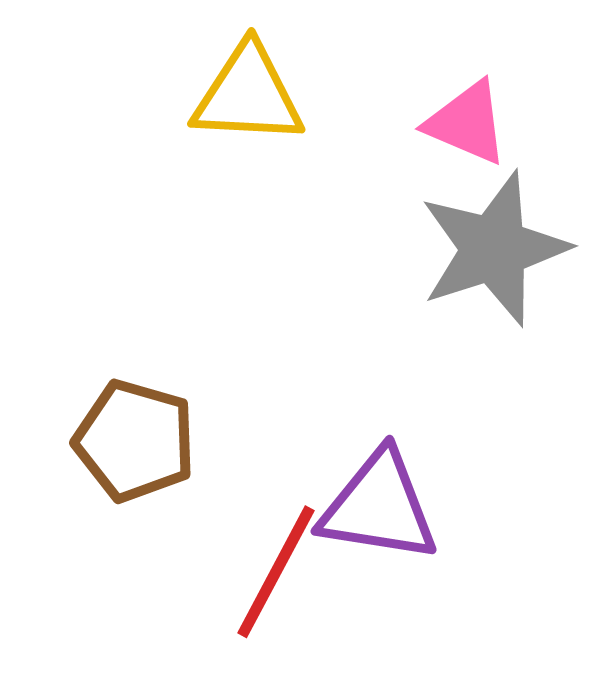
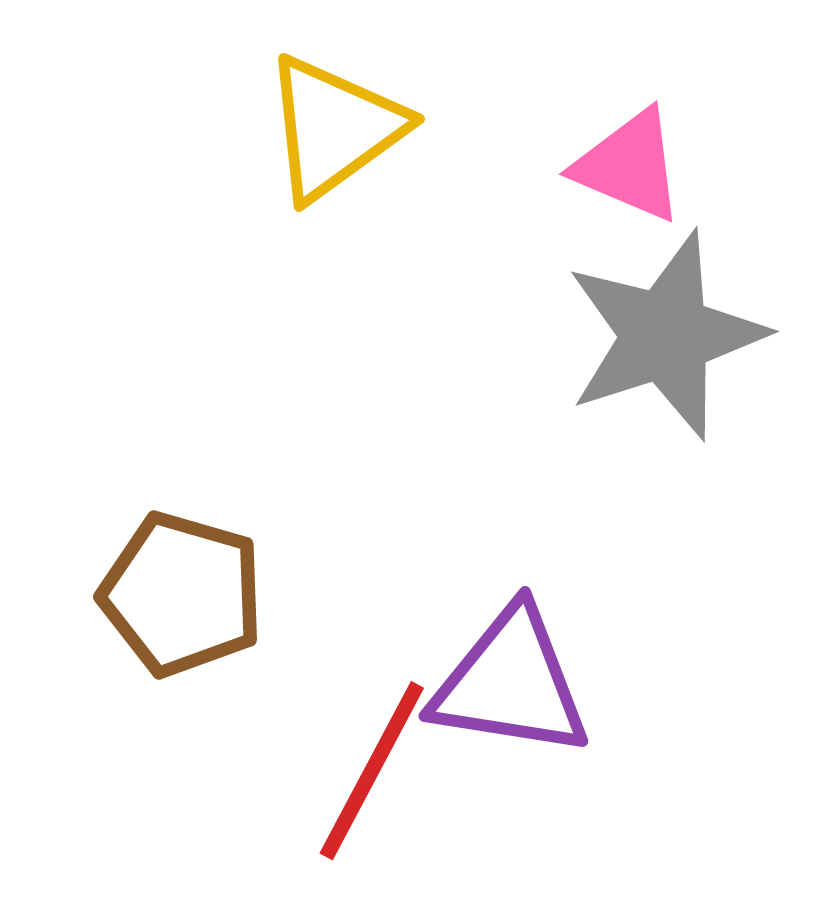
yellow triangle: (248, 95) -> (334, 128), turned -39

